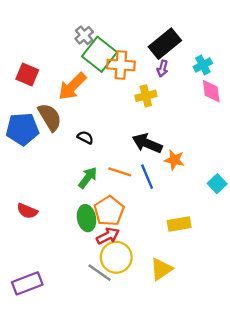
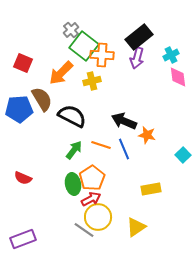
purple arrow: (162, 69) -> (137, 58), size x1.5
yellow cross: (146, 96) -> (92, 81), moved
black semicircle: (85, 137) -> (72, 116), size x2.0

